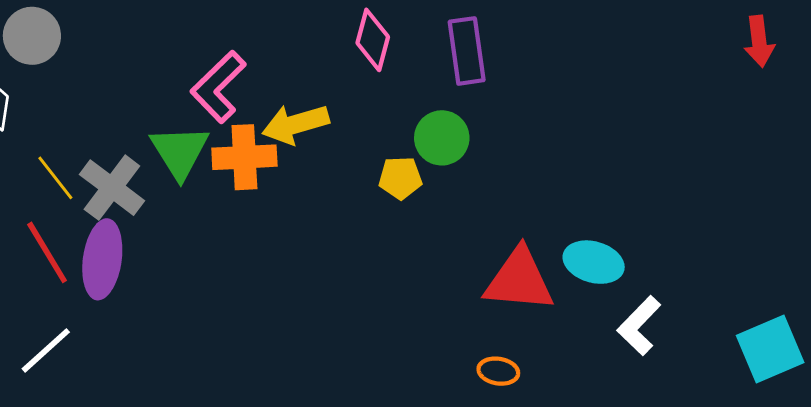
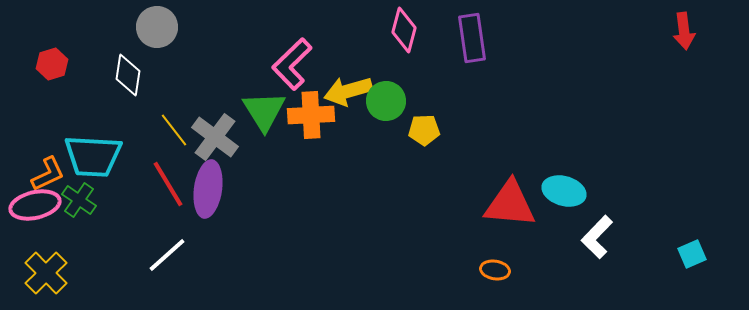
green circle: (442, 138) -> (386, 101), moved
cyan square: (770, 349) -> (692, 254), size x0.6

